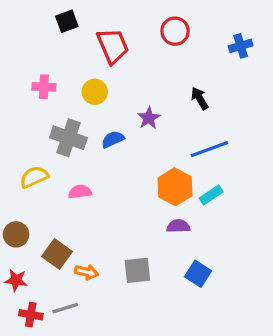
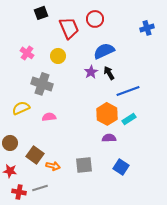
red circle: (175, 31) -> (95, 19), moved
pink cross: (44, 87) -> (27, 53), turned 32
black arrow: (200, 98) -> (109, 73), moved
blue semicircle: (113, 139) -> (104, 51), moved, size x1.5

